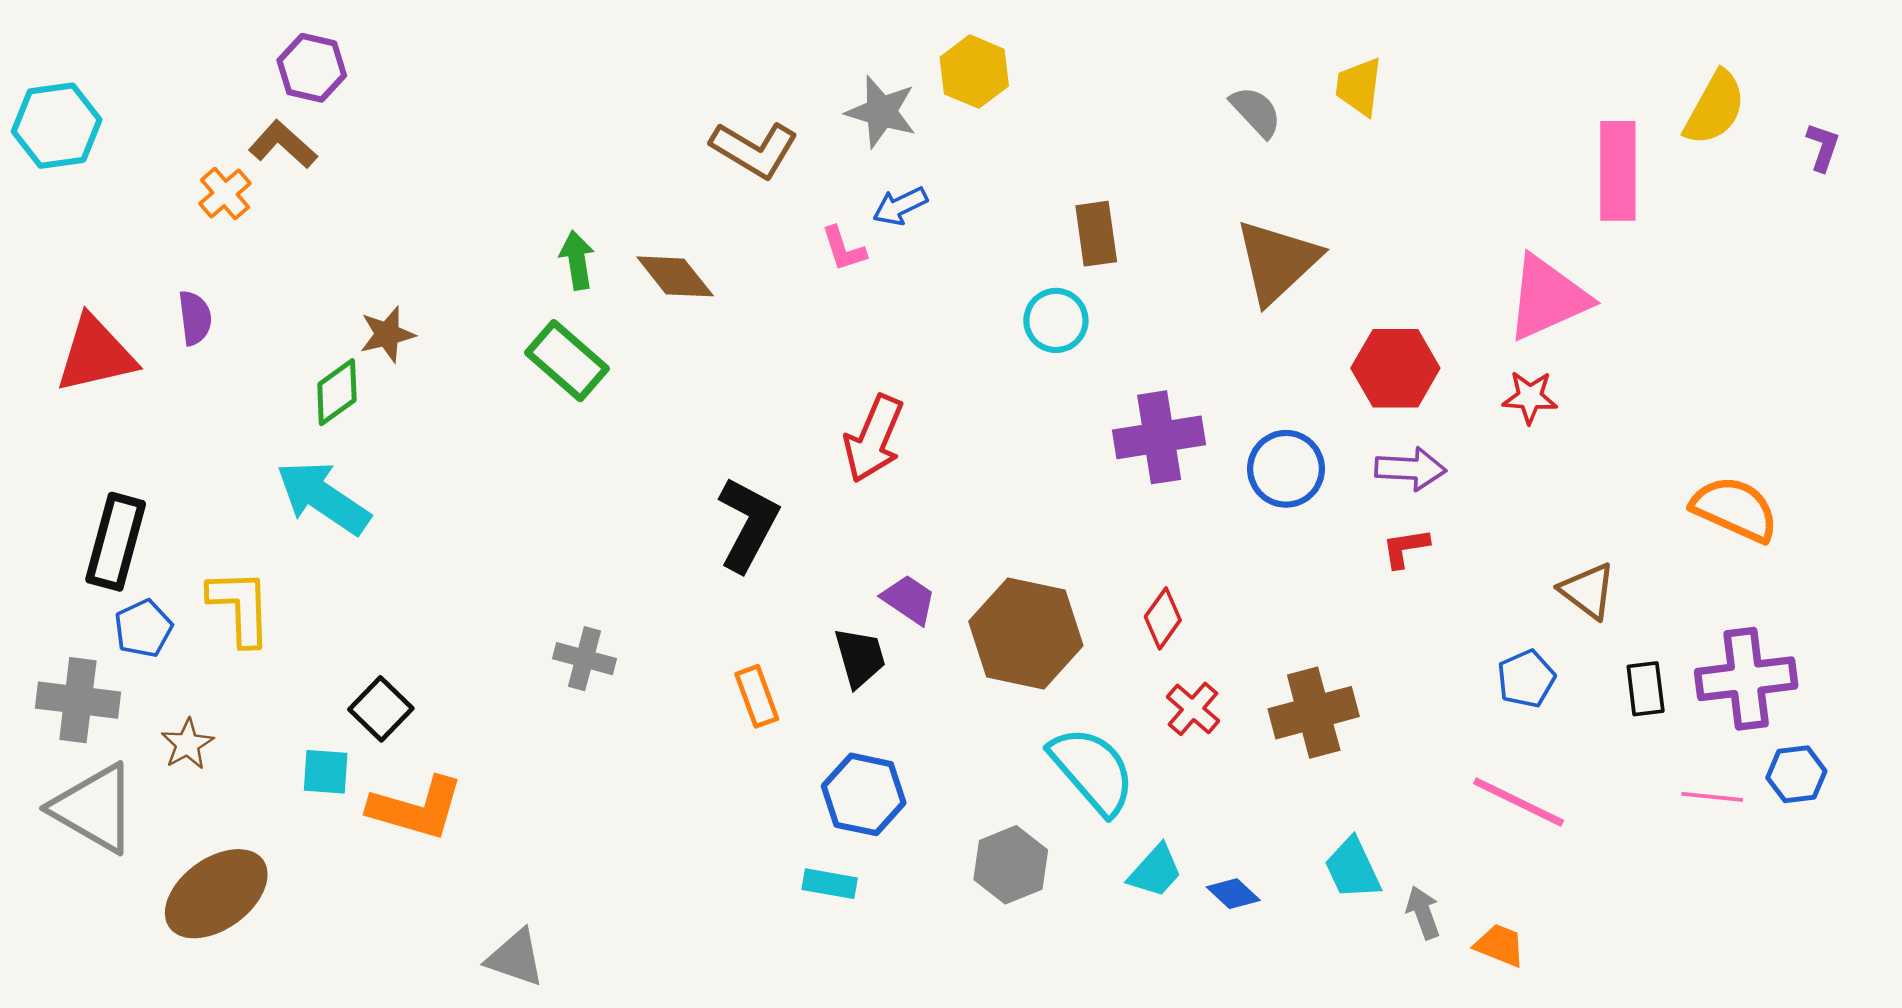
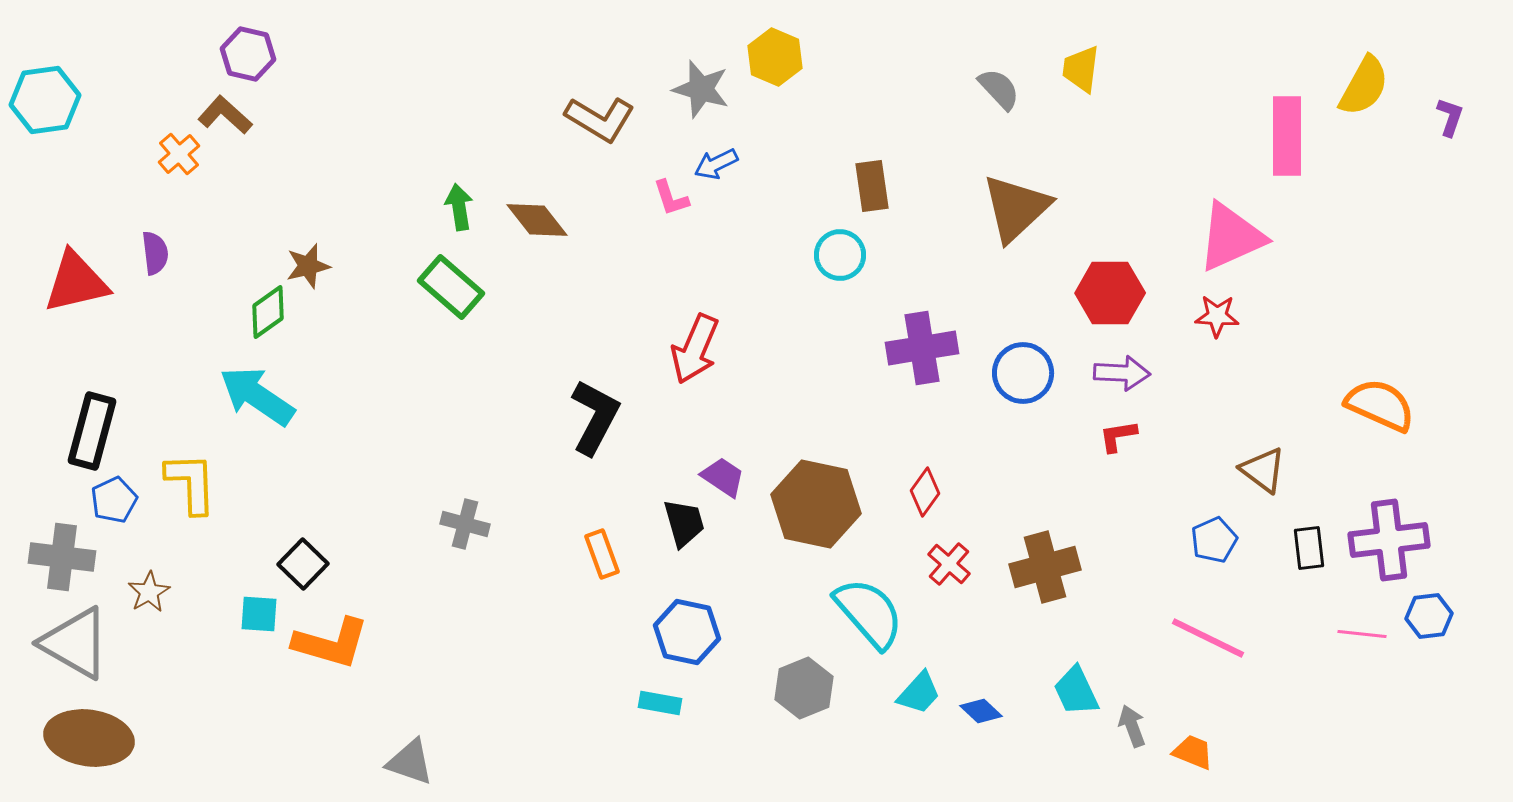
brown ellipse: (216, 894) -> (89, 738), moved, turned 44

